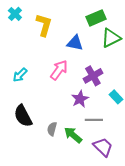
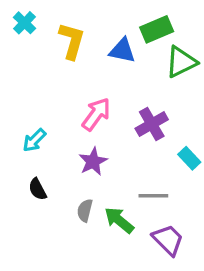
blue triangle: (75, 43) -> (122, 51), moved
cyan arrow: (20, 75) -> (34, 140), moved
purple star: (80, 99) -> (93, 161), moved
black semicircle: (23, 116) -> (38, 189), size x0.6

